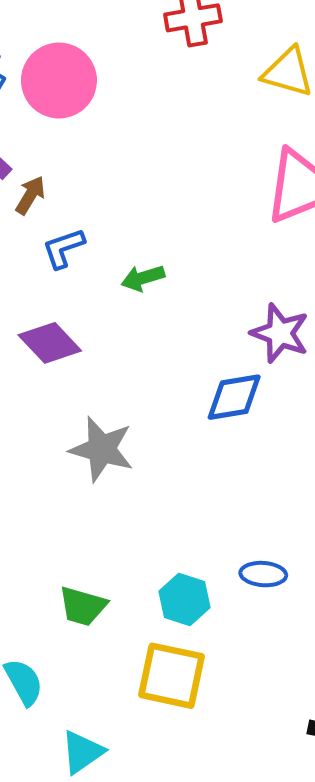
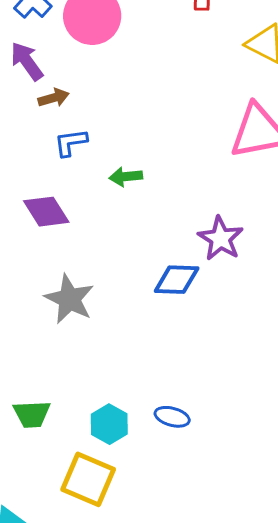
brown arrow: (30, 195) -> (54, 98), turned 32
green trapezoid: (83, 606) -> (32, 414), turned -30

